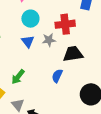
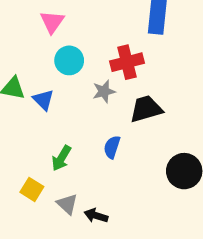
blue triangle: (28, 41) -> (43, 100), moved
blue semicircle: (57, 76) -> (112, 147), moved

